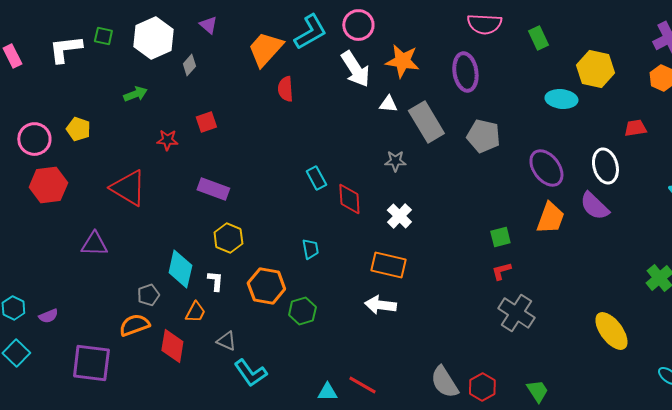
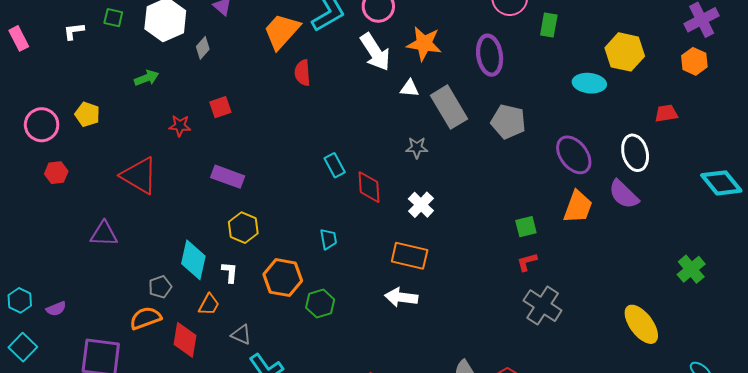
green rectangle: (538, 38) -> (549, 25), moved, turned 35
white L-shape: (65, 49) -> (74, 31), size x0.6
red hexagon: (48, 185) -> (56, 173), size x0.6

